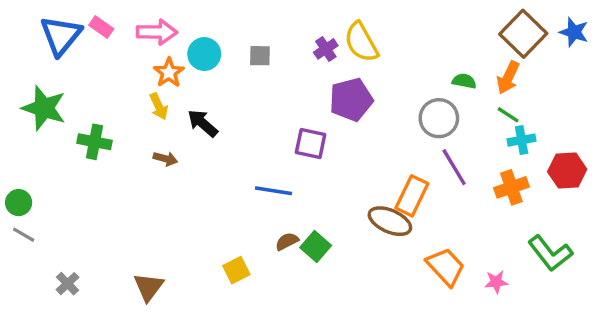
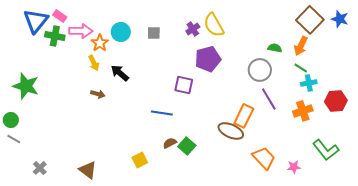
pink arrow: (157, 32) -> (81, 31), moved
green star: (44, 108) -> (26, 86), moved
green cross: (95, 142) -> (55, 36), moved
brown triangle: (149, 287) -> (88, 170), turned -30

